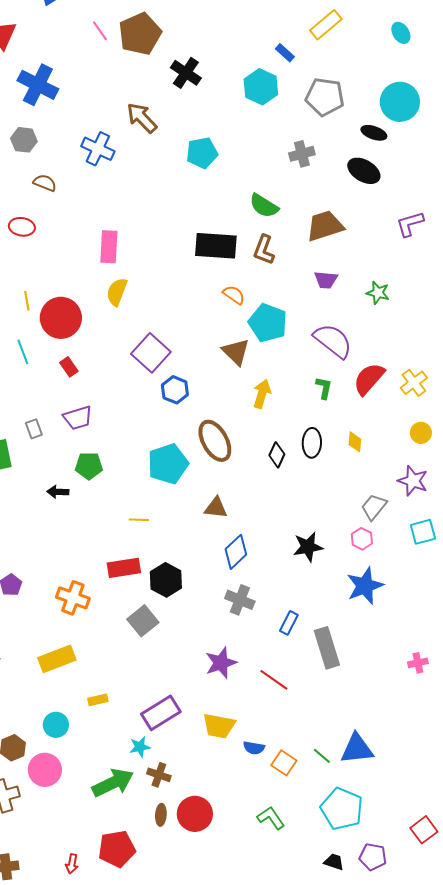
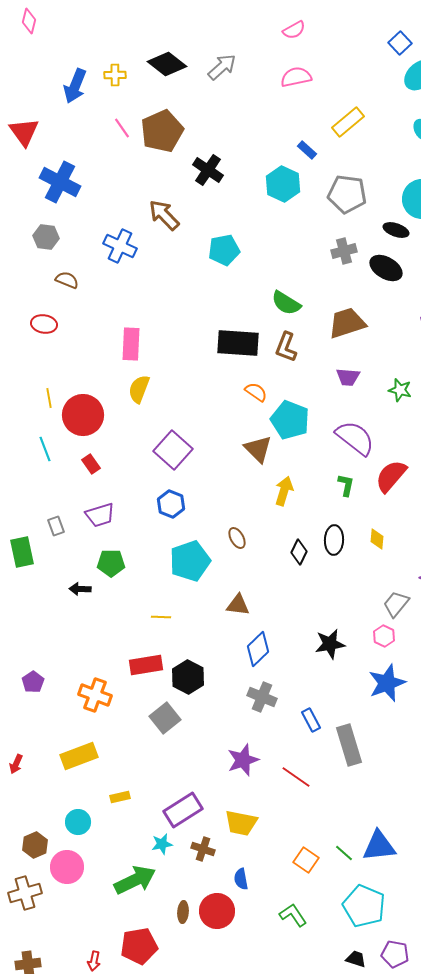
gray cross: (302, 154) -> (344, 251), moved
blue hexagon: (175, 390) -> (171, 504), moved
brown ellipse: (215, 441) -> (237, 538), size x0.5
blue rectangle: (289, 623) -> (311, 720), turned -55
blue semicircle: (254, 748) -> (241, 879), moved, turned 70
brown cross: (159, 775) -> (203, 849), moved

